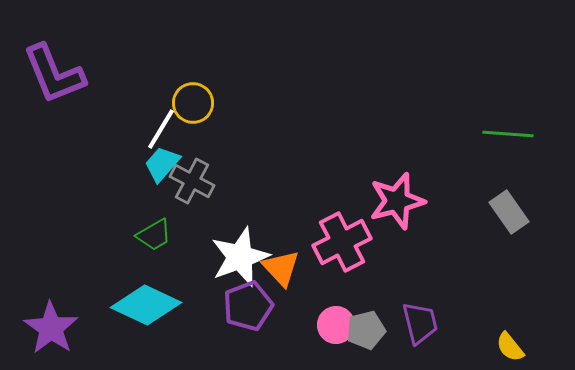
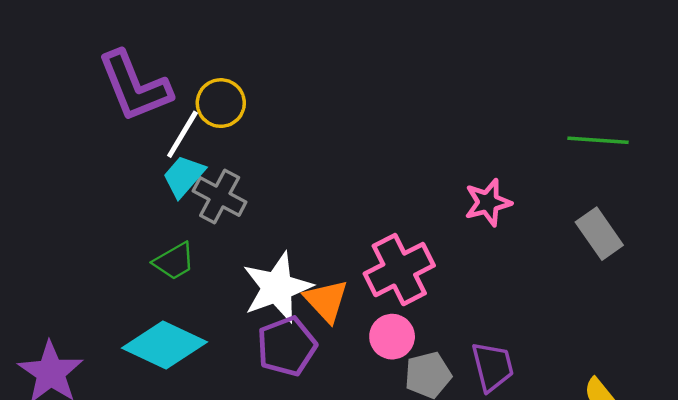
purple L-shape: (54, 74) -> (135, 86), moved
pink star: (397, 201) -> (488, 202), moved, size x0.7
pink circle: (336, 325) -> (392, 337), moved

